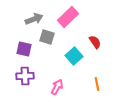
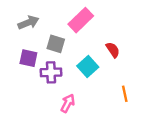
gray arrow: (34, 19) -> (28, 22), moved
purple cross: (25, 76) -> (51, 72), moved
orange line: (97, 84) -> (125, 94), moved

